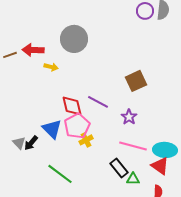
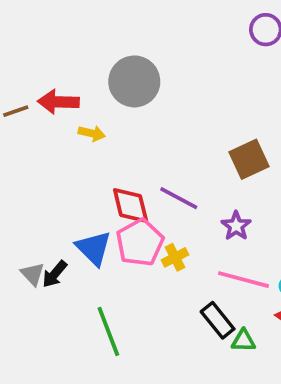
yellow cross: (86, 140) -> (175, 257), moved
green line: (60, 174) -> (108, 331), turned 32

